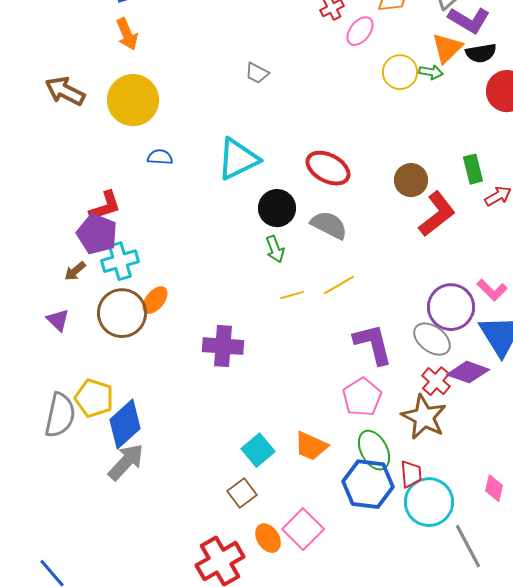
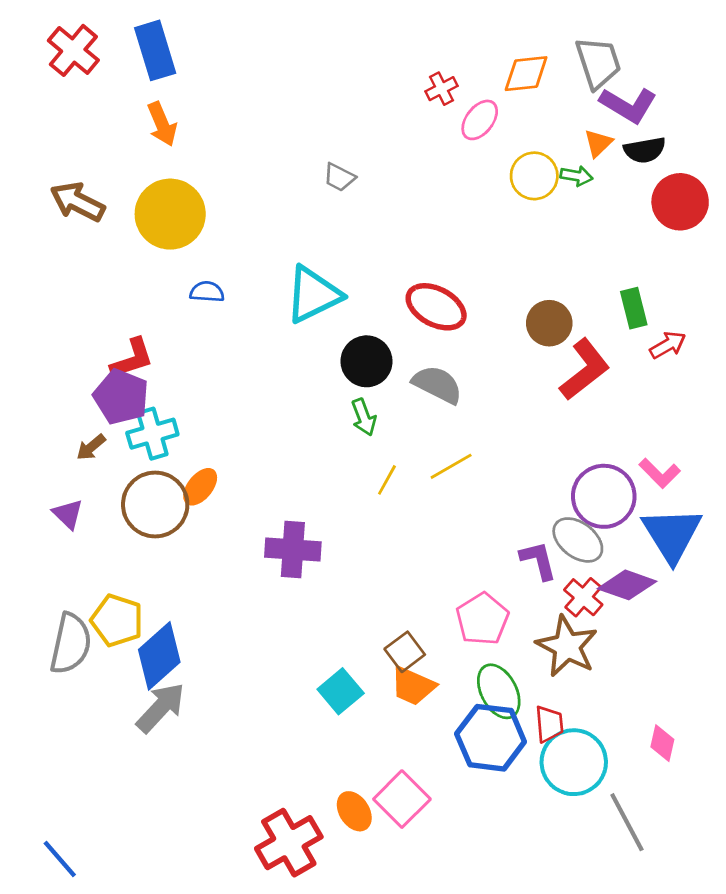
orange triangle: (447, 48) -> (598, 143), size x0.7
yellow line: (292, 295) -> (387, 480), turned -45
purple L-shape: (373, 344) -> (538, 560), moved, size x0.7
brown square: (242, 493) -> (405, 652), moved

